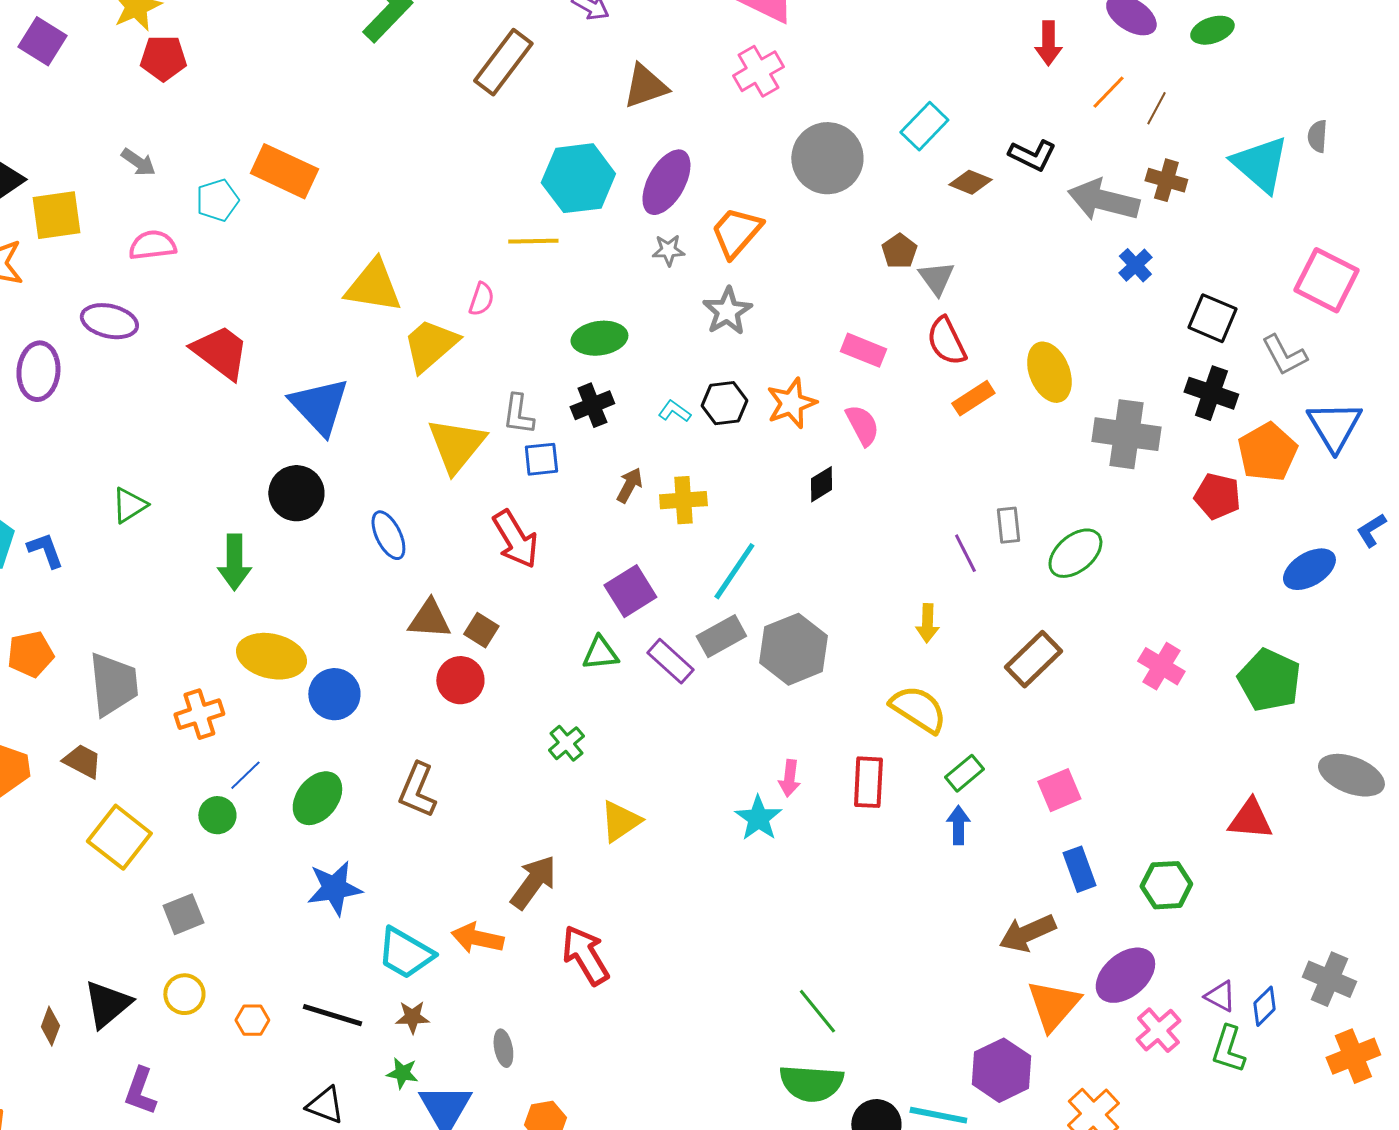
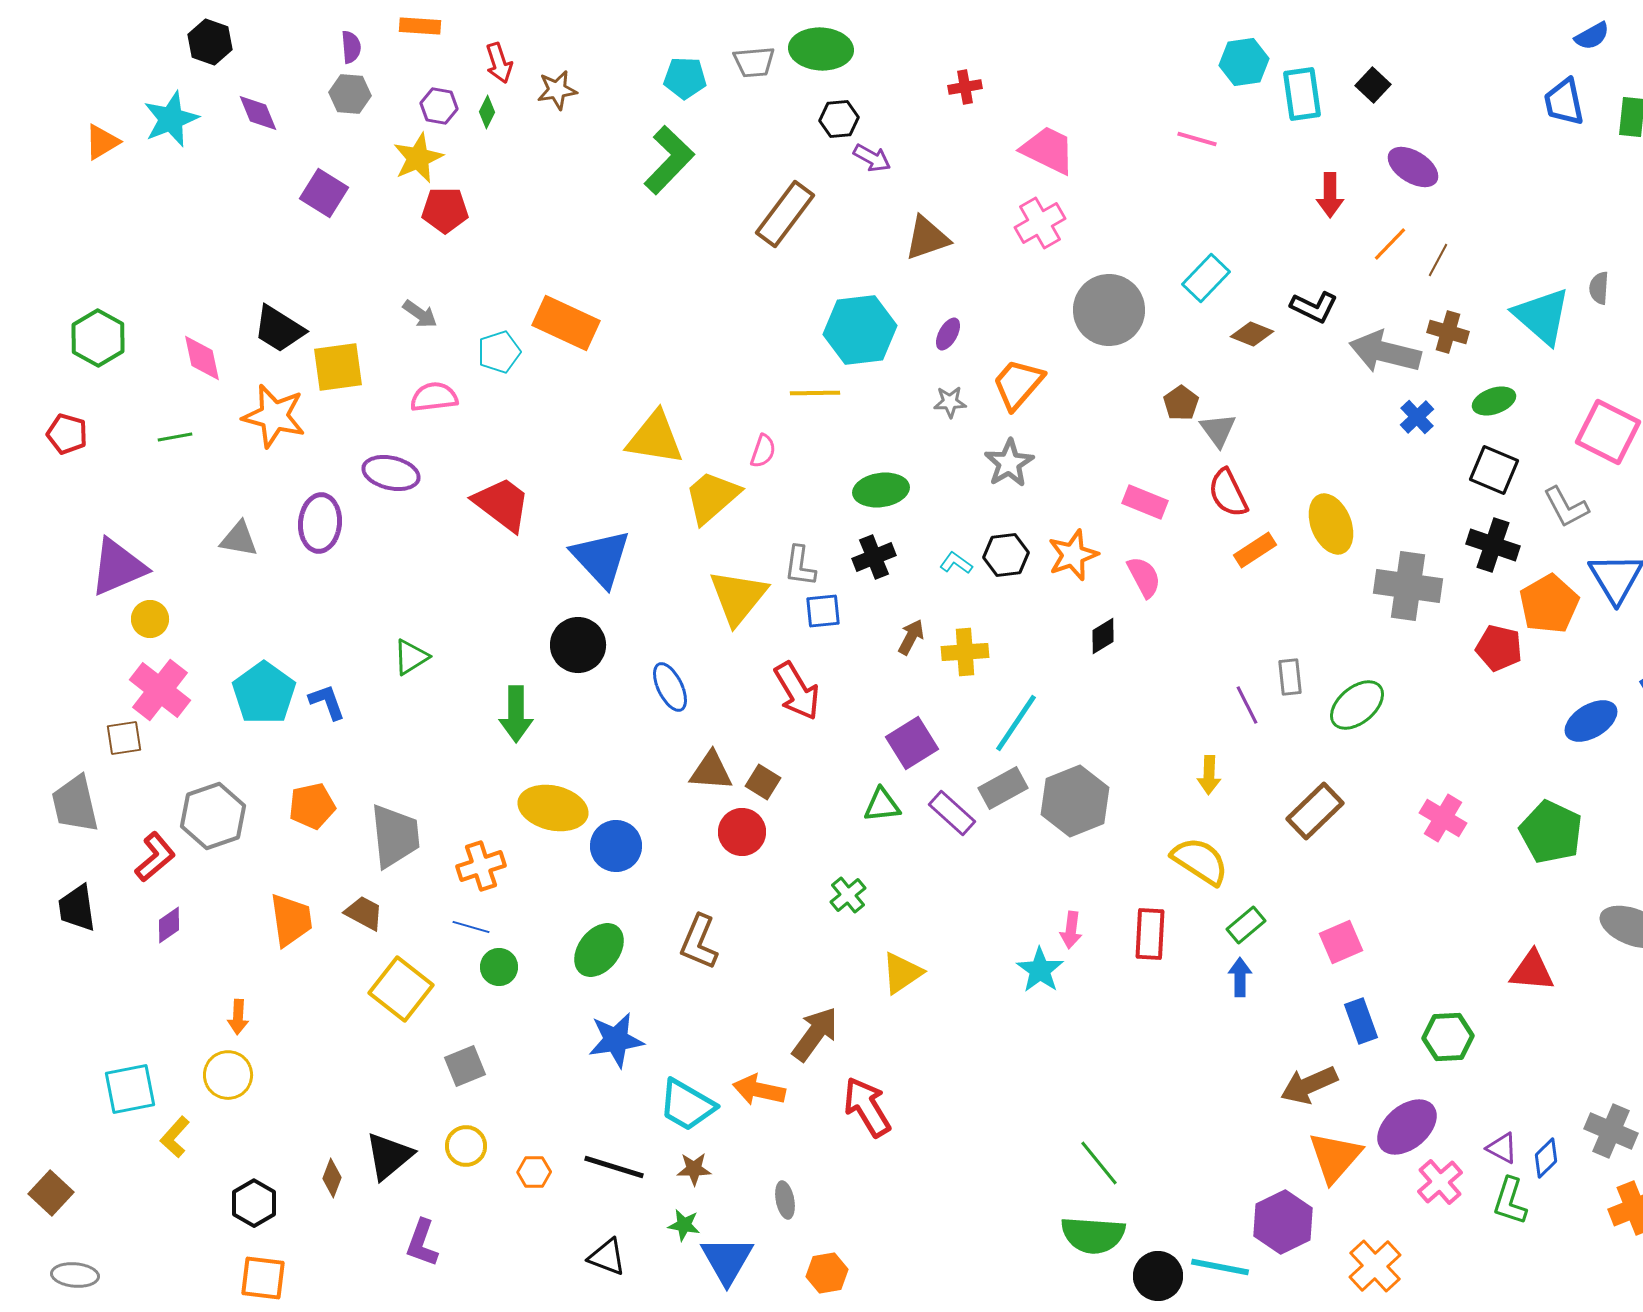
green ellipse: (1212, 30) -> (1494, 401), moved
purple ellipse: (666, 182) -> (948, 334), size x0.5
blue line: (245, 775) -> (471, 927), moved, turned 60

